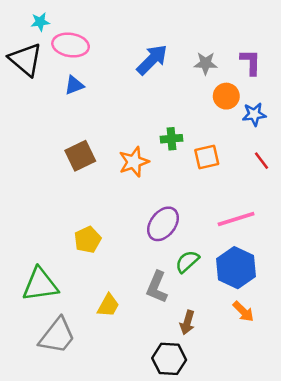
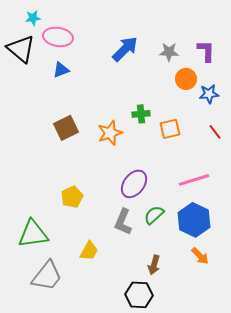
gray L-shape: (157, 287) -> (123, 222), moved

